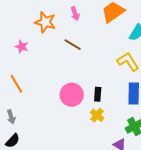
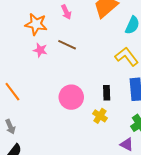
pink star: (22, 47) -> (40, 50), moved
black rectangle: (98, 94) -> (107, 93), moved

